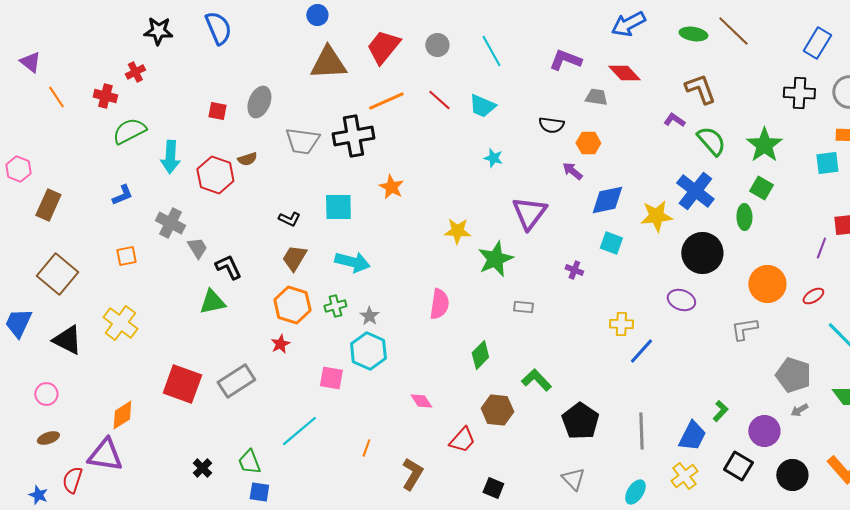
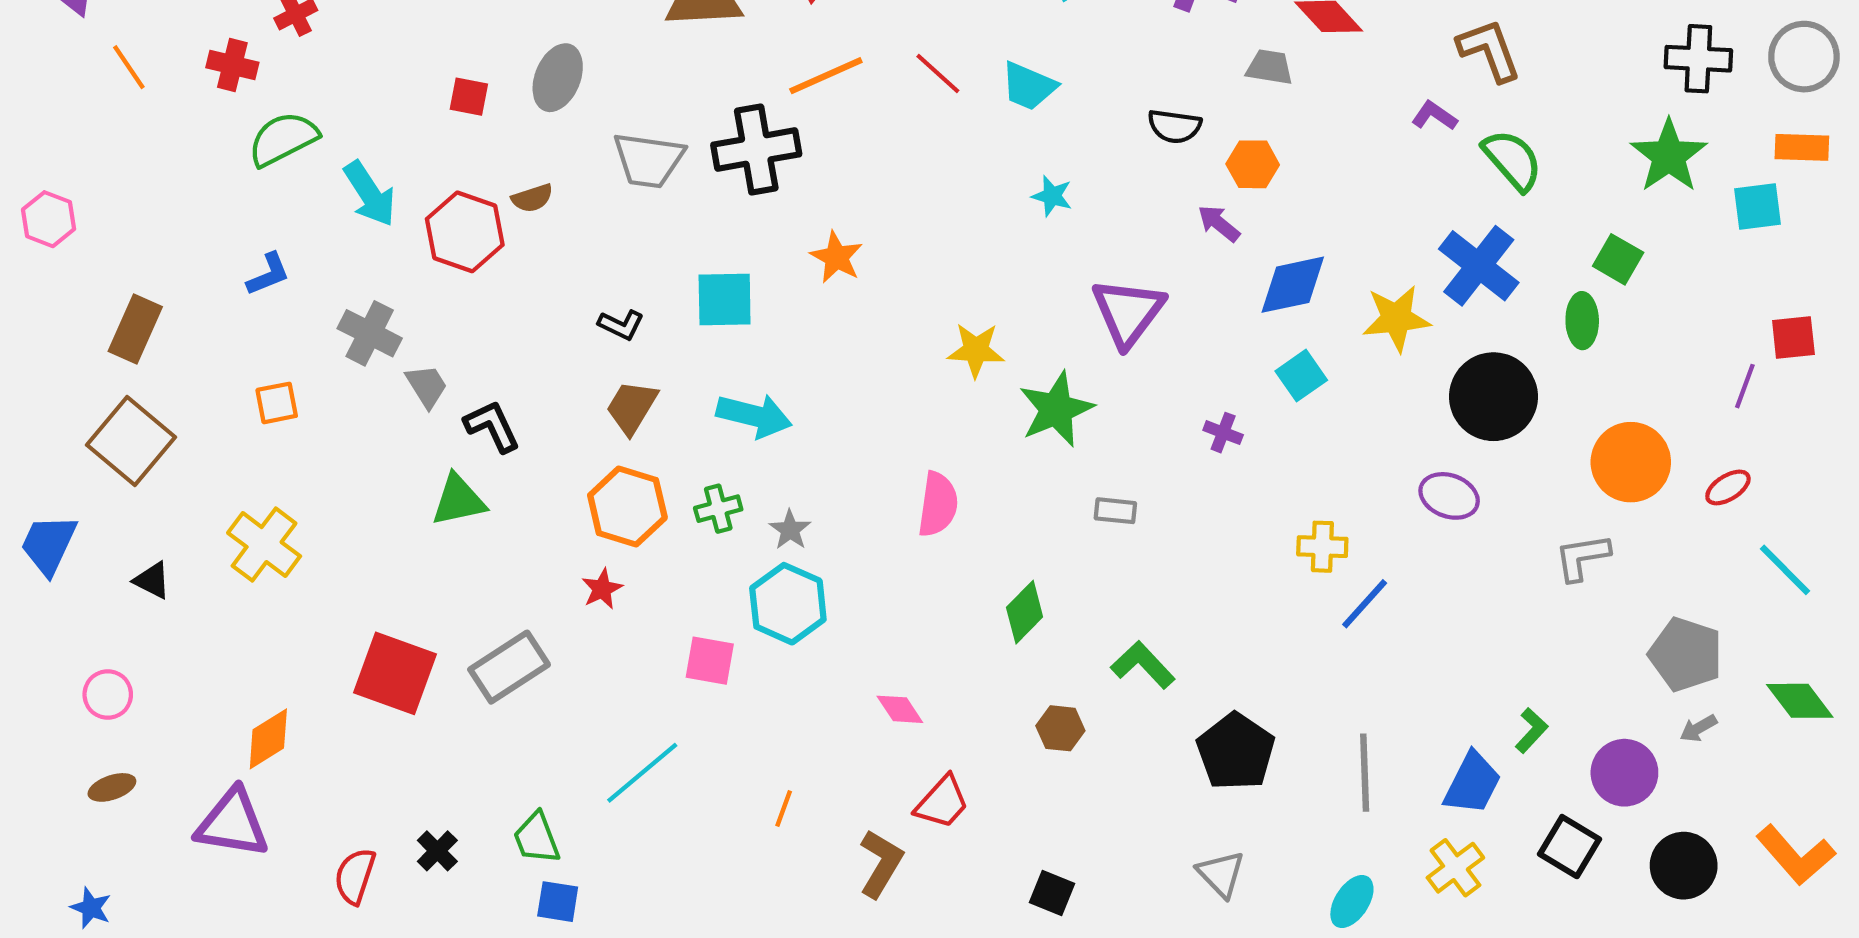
green star: (764, 145) -> (1669, 156), moved
cyan arrow: (170, 157) -> (370, 194), turned -36
brown rectangle: (48, 205) -> (135, 329), moved
cyan square: (611, 243) -> (1301, 376), turned 35
black triangle: (67, 340) -> (152, 580), size x0.6
brown hexagon: (497, 410) -> (1060, 728), size x0.7
red trapezoid: (462, 440) -> (942, 802), moved
red semicircle: (72, 480) -> (355, 876), moved

